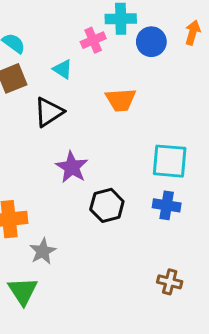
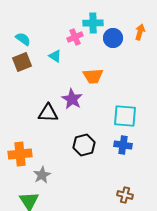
black triangle: (49, 112) -> (48, 113), moved, turned 35
purple star: (72, 167) -> (72, 99), moved

